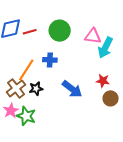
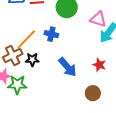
brown circle: (111, 98) -> (93, 93), moved
green star: (26, 116) -> (17, 85), turned -30

